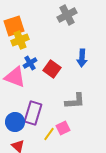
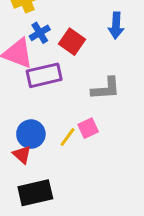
purple rectangle: (33, 113) -> (44, 75), moved, turned 60
blue circle: (15, 122) -> (31, 134), moved

